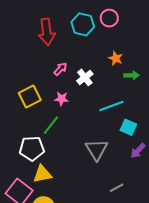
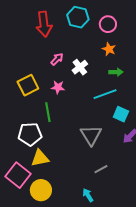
pink circle: (109, 18) -> (108, 24), moved
green arrow: (132, 75) -> (116, 72), moved
green line: (51, 125) -> (48, 112), turned -48
gray line: (117, 188) -> (101, 169), moved

